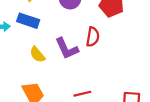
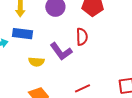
yellow semicircle: (37, 55) -> (36, 62), turned -35

